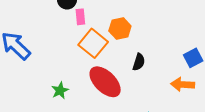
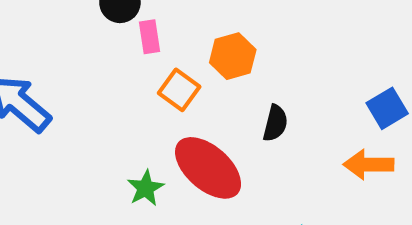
orange square: (93, 43) -> (179, 90), size x0.7
green star: (60, 91) -> (146, 188), moved

